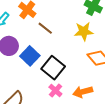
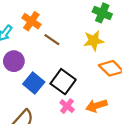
blue square: (30, 56) -> (34, 83), moved

